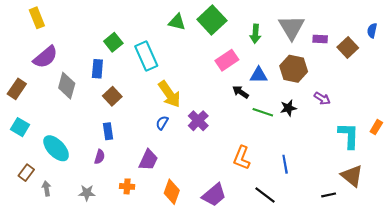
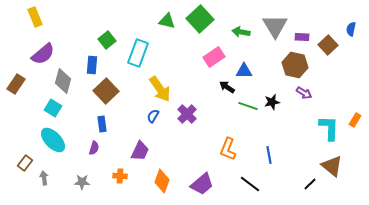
green arrow: (255, 34) -> (241, 32), turned 96
cyan rectangle: (146, 56) -> (138, 53), turned 44
brown hexagon: (294, 69) -> (295, 65), moved
brown square: (112, 96) -> (106, 91), size x1.4
cyan square: (20, 127) -> (53, 108), moved
black line: (329, 195) -> (310, 184), turned -32

